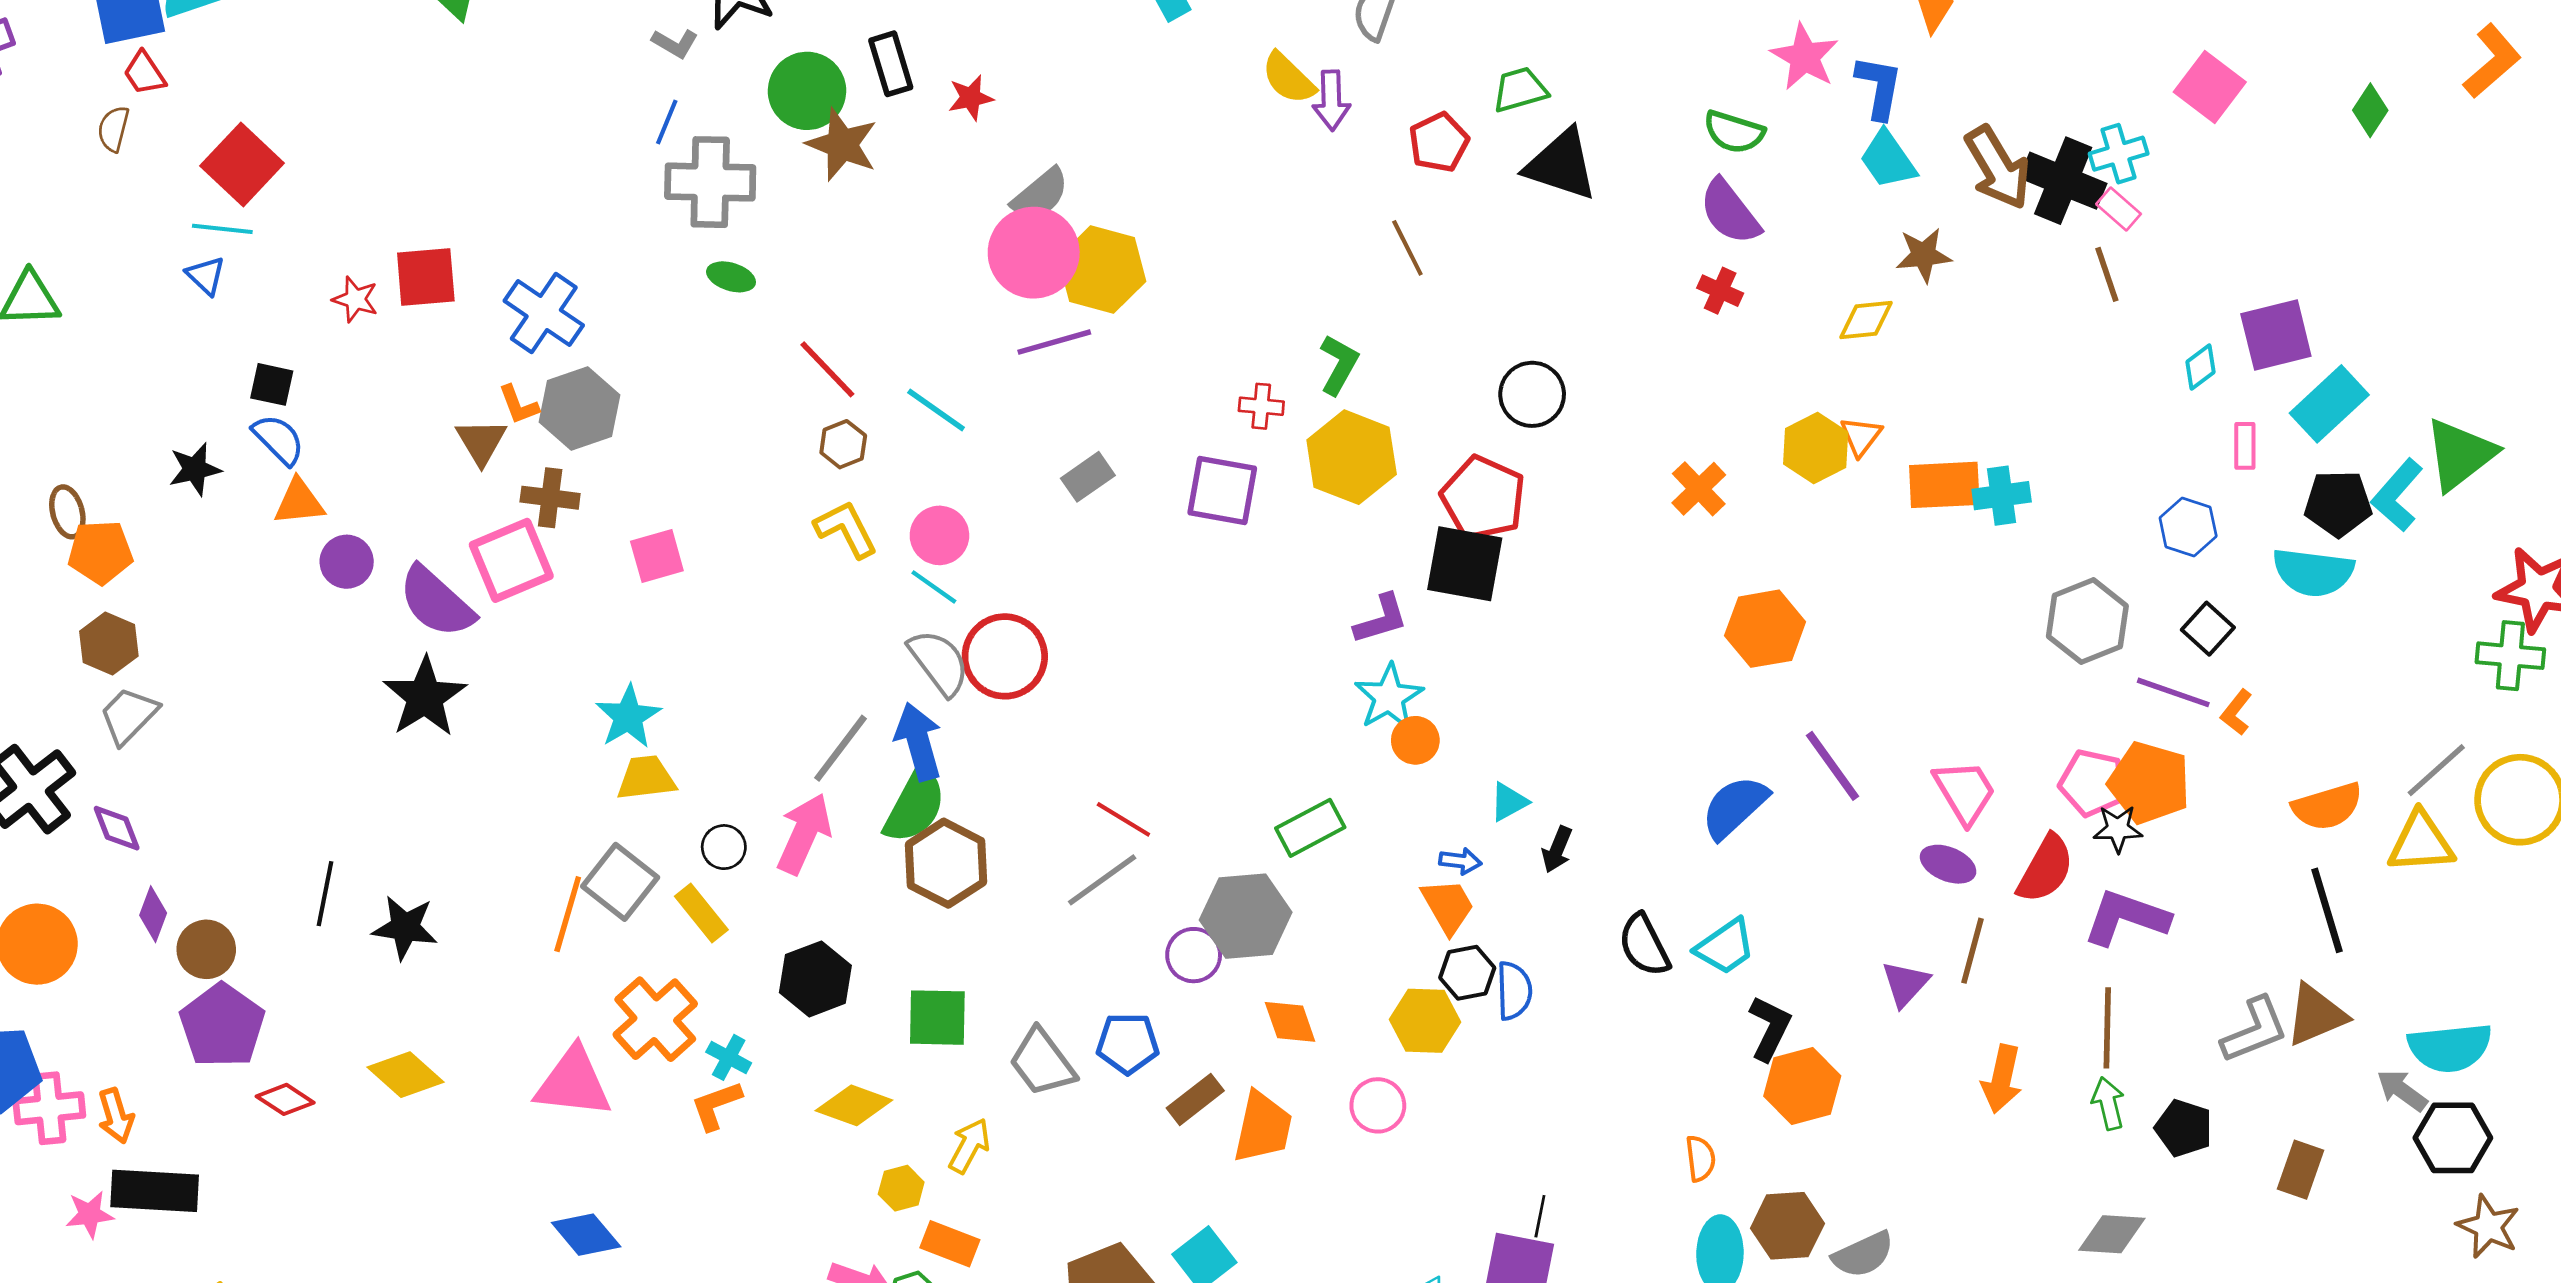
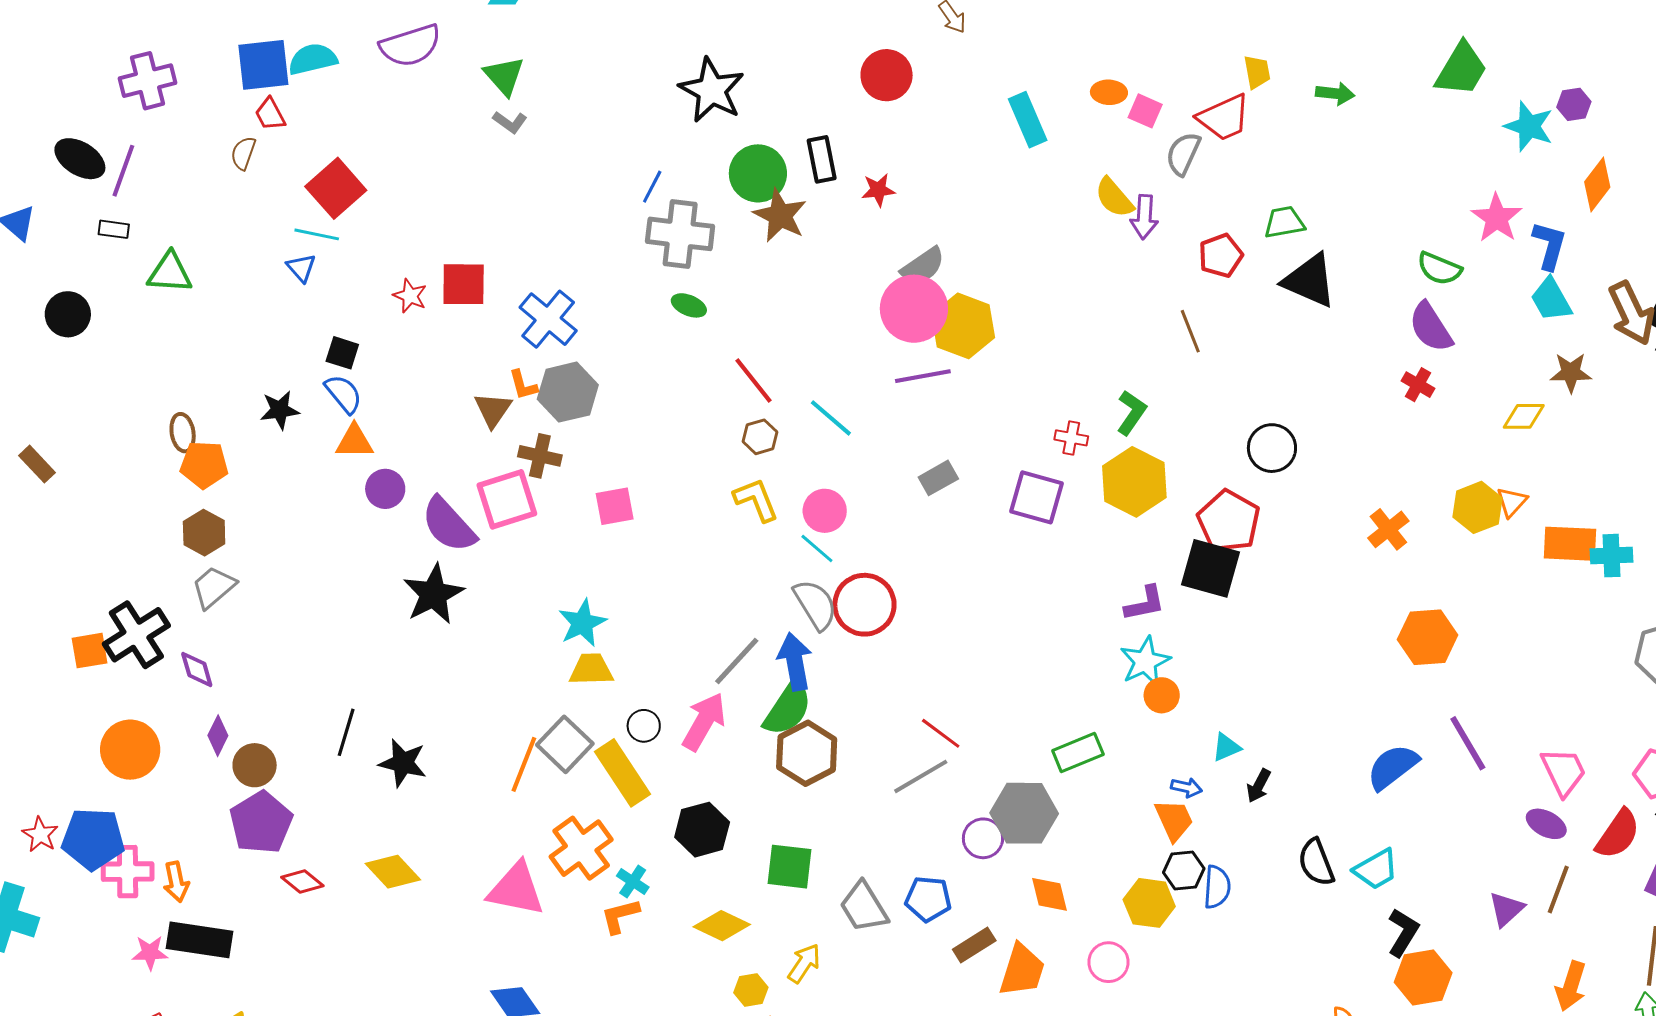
gray L-shape: (675, 43) -> (510, 122), moved
yellow rectangle: (701, 913) -> (623, 773), size x1.5

